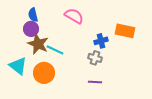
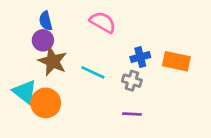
orange rectangle: (125, 31) -> (176, 61), moved
cyan line: (55, 50) -> (93, 72), moved
orange circle: (44, 73) -> (46, 103), moved

